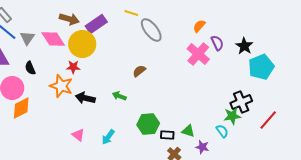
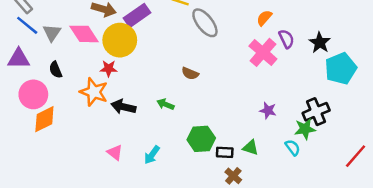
brown semicircle: (139, 71) -> (190, 73), turned -120
red line: (268, 120) -> (356, 156), moved
purple star: (202, 147) -> (268, 110), moved

